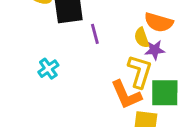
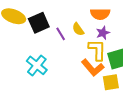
yellow semicircle: (142, 38) -> (78, 29), moved
cyan cross: (48, 69) -> (37, 65), size x1.5

